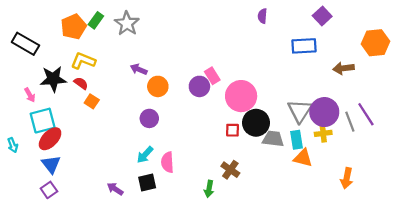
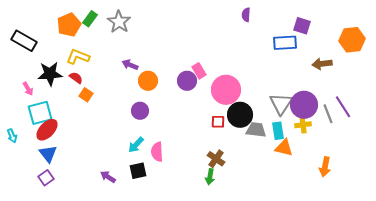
purple square: (322, 16) -> (302, 26), moved, turned -30
green arrow: (209, 189) -> (210, 177), moved

